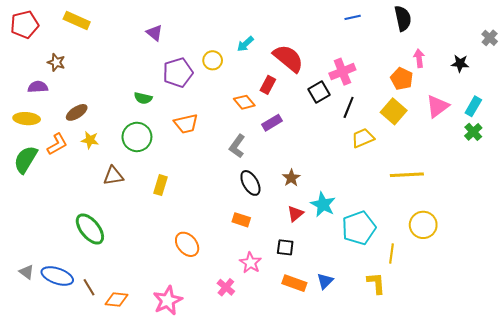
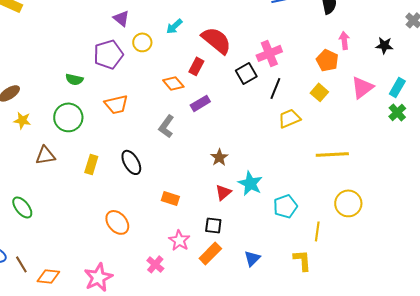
purple triangle: (154, 33) -> (121, 18), moved
yellow square: (394, 111) -> (319, 92), size x0.7
black ellipse: (250, 183) -> (131, 162), moved
cyan pentagon: (359, 228) -> (285, 206), size x0.7
green ellipse: (90, 229) -> (22, 207), size x0.7
orange rectangle: (294, 283) -> (210, 253), moved, turned -65

